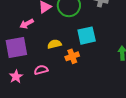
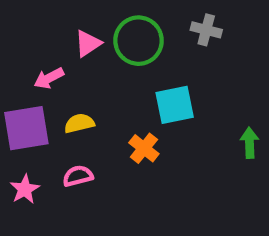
yellow semicircle: (54, 44) -> (79, 123), moved
orange cross: (72, 56) -> (144, 148), turned -32

